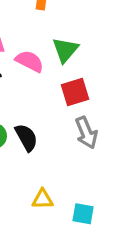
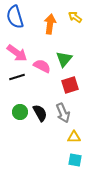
gray arrow: (86, 133) -> (63, 113), moved
yellow triangle: (43, 199) -> (74, 137), moved

